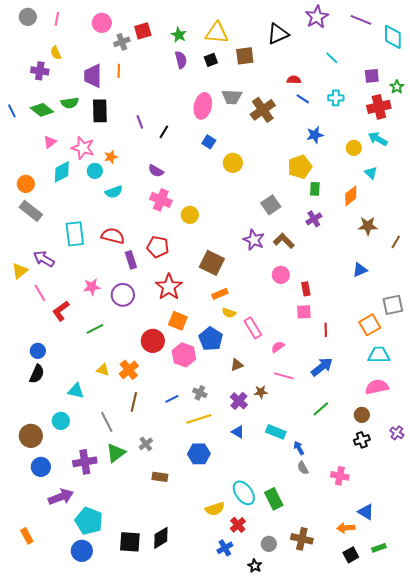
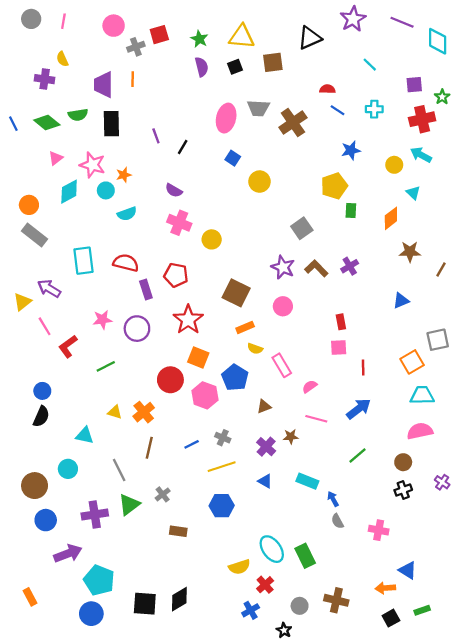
purple cross: (314, 219) -> (350, 266), moved
pink circle: (281, 275) -> (283, 306), moved

